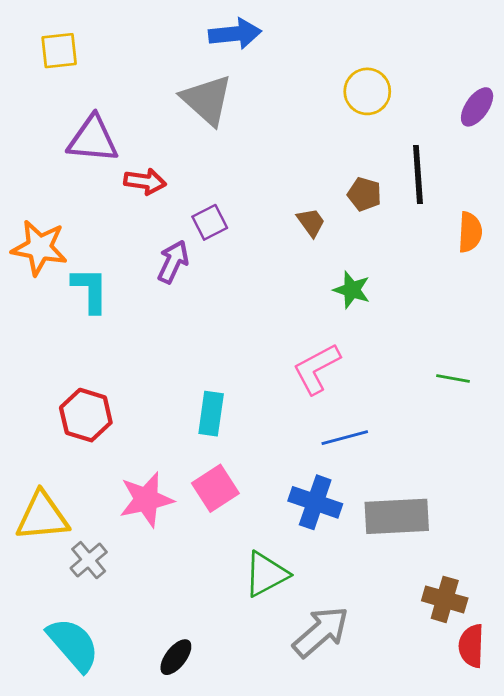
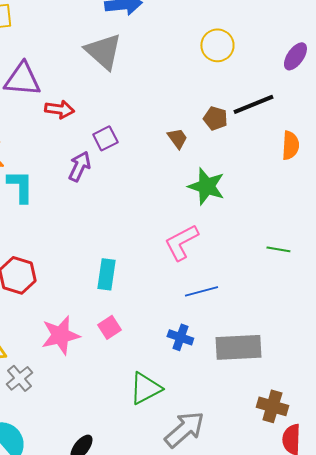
black line: (418, 174) -> (253, 104), turned 72
green star: (352, 290) -> (206, 186), size x1.4
pink square: (215, 488) -> (109, 327), size x0.7
blue cross: (315, 502) -> (180, 337), size x0.7

